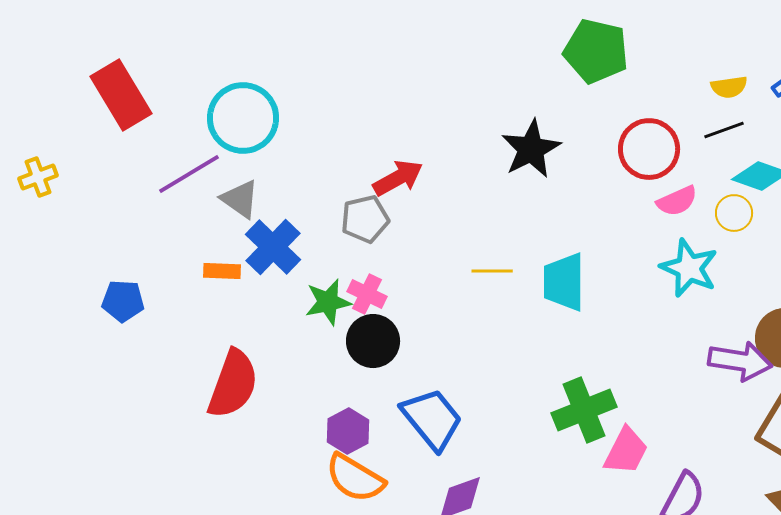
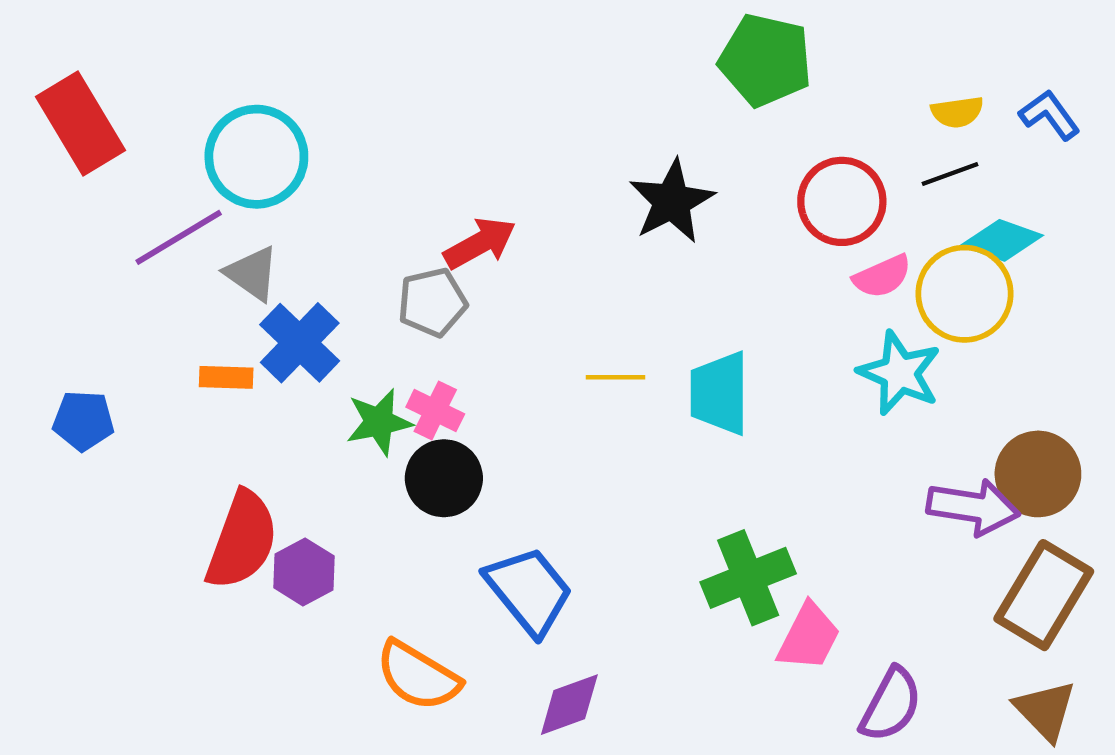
yellow circle: (734, 213) -> (964, 294), size x1.8
purple hexagon: (348, 431) -> (304, 572), moved

